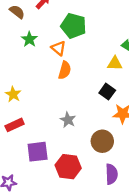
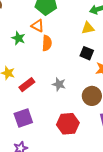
green star: (29, 39) -> (18, 38), moved
red rectangle: (15, 125) -> (27, 85), moved
purple square: (38, 152) -> (23, 118), moved

